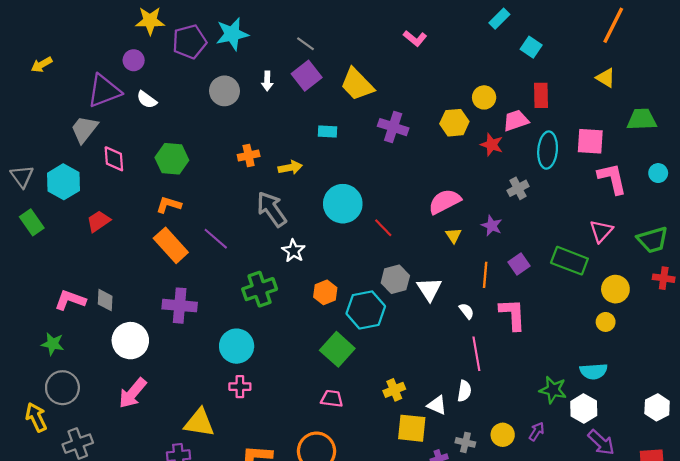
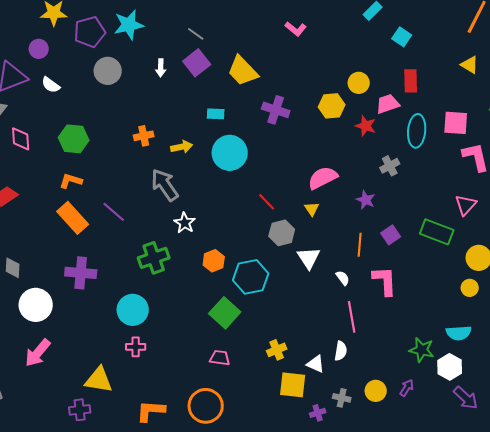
gray circle: (224, 91) -> (108, 71), moved
cyan circle: (343, 204) -> (230, 153), moved
yellow triangle: (453, 235) -> (312, 209), moved
gray hexagon: (395, 279) -> (282, 233), moved

